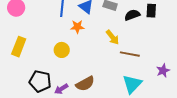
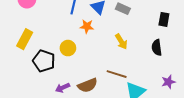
black semicircle: (132, 15) -> (157, 48), moved, turned -84
brown line: (130, 54) -> (117, 74), moved
black pentagon: (40, 81) -> (44, 61), moved

